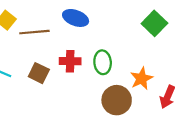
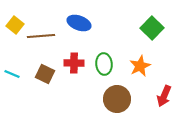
orange star: (141, 79) -> (140, 66), moved

